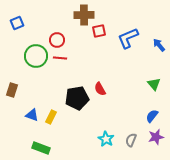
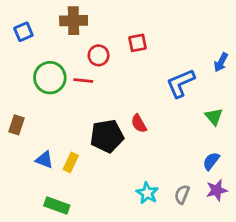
brown cross: (84, 15) -> (74, 21), moved
blue L-shape: (128, 38) -> (181, 83), moved
red circle: (57, 40) -> (99, 55), moved
blue arrow: (159, 45) -> (221, 62), turned -112

